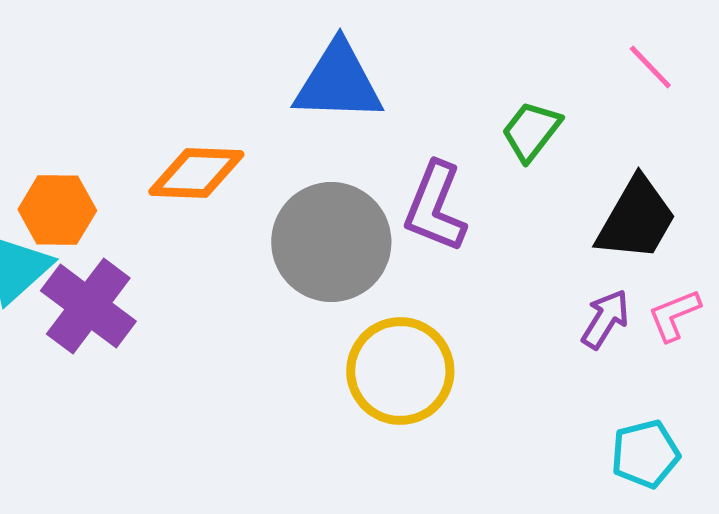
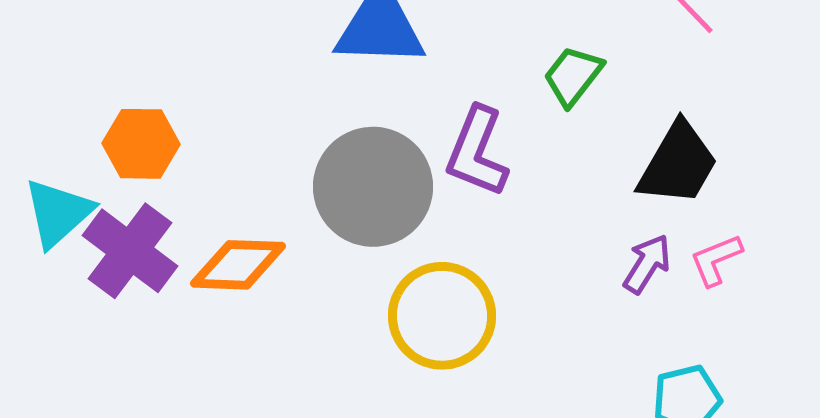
orange diamond: (196, 173) -> (238, 265), moved
orange hexagon: (57, 210) -> (141, 144), moved

